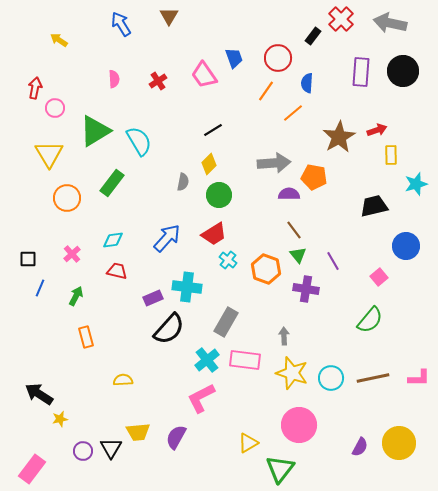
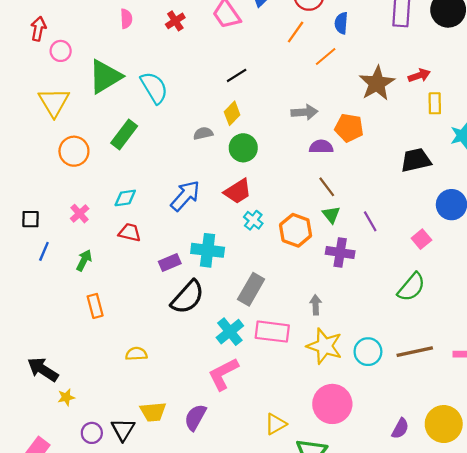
gray arrow: (274, 163) -> (304, 112), size x0.7
gray semicircle: (183, 182) -> (203, 133), turned -114

